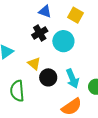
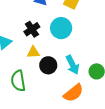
black cross: (40, 33) -> (32, 29), moved
yellow triangle: (34, 64) -> (33, 52), turned -40

